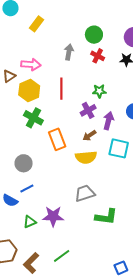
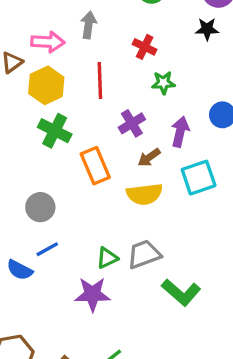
gray arrow: (69, 52) -> (88, 25), moved
red cross: (98, 56) -> (145, 47), moved
purple cross: (88, 110) -> (132, 123), moved
cyan square: (119, 148) -> (199, 178), turned -30
green L-shape: (106, 217) -> (181, 292), turned 35
green triangle: (30, 222) -> (107, 258), moved

